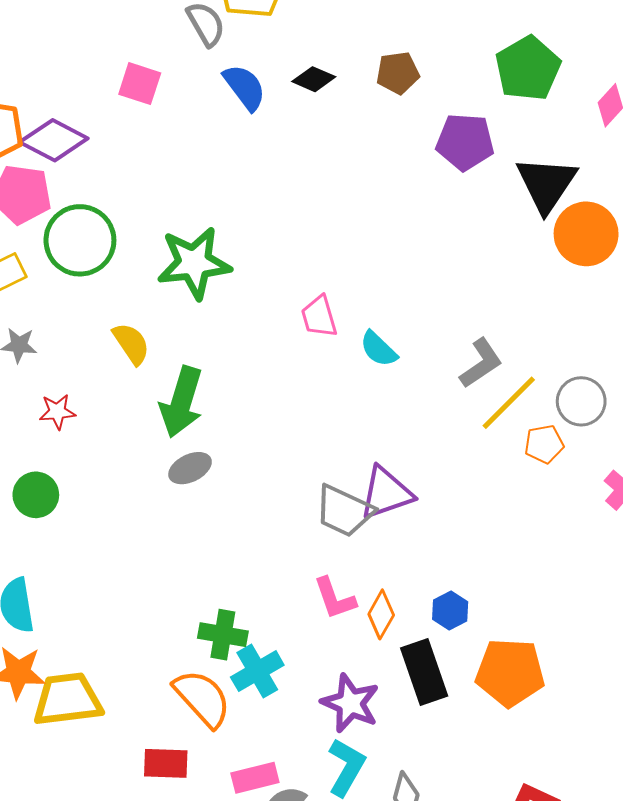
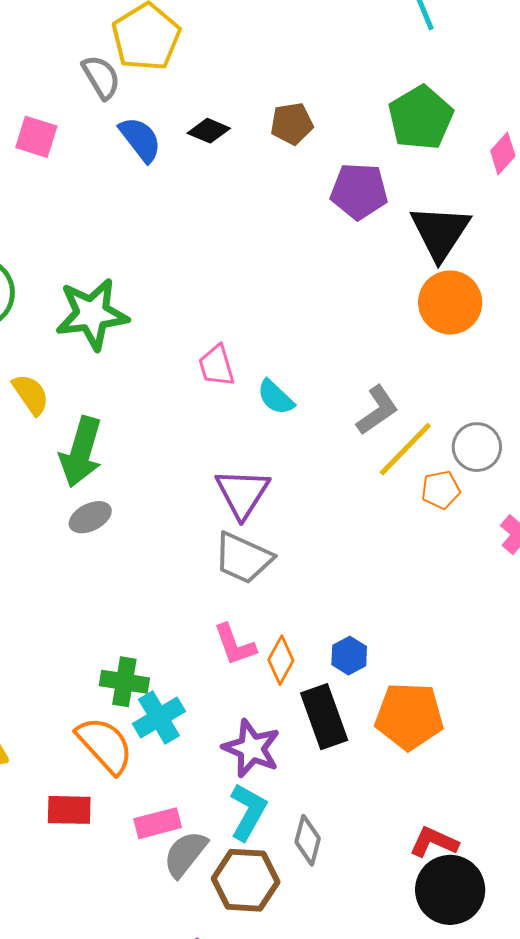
orange circle: (586, 234) -> (450, 302), moved
purple triangle: (386, 493) -> (242, 493), moved, turned -38

